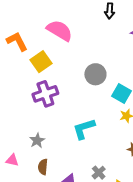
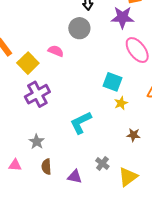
pink semicircle: (60, 30) -> (56, 51), moved, size x0.6
gray circle: (95, 74) -> (79, 28), moved

